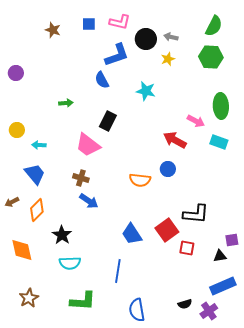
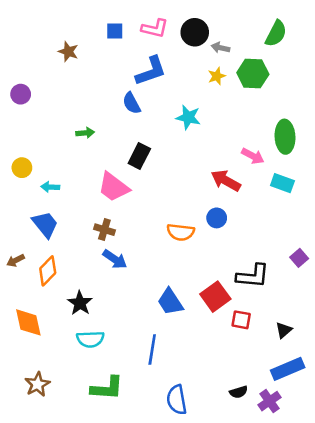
brown star: (53, 30) -> (68, 52), moved
black circle: (146, 39) -> (195, 32), moved
green hexagon: (211, 57) -> (253, 74), moved
purple square: (232, 240) -> (299, 258), moved, turned -32
black triangle: (220, 256) -> (284, 330), turned -32

